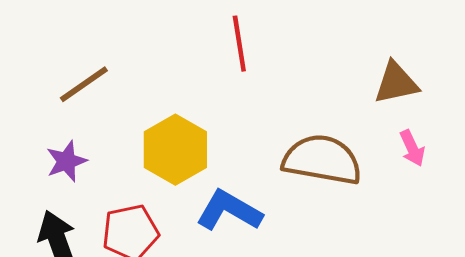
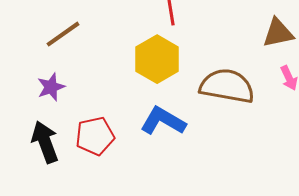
yellow hexagon: (175, 150) -> (157, 59), moved

